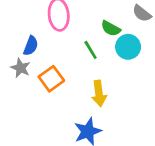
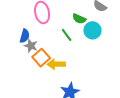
gray star: (21, 68) -> (31, 46), moved
yellow arrow: (99, 94) -> (56, 64), moved, turned 102

